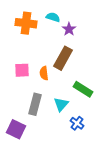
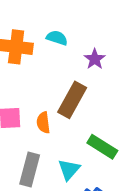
purple star: (69, 29) -> (95, 59), moved

